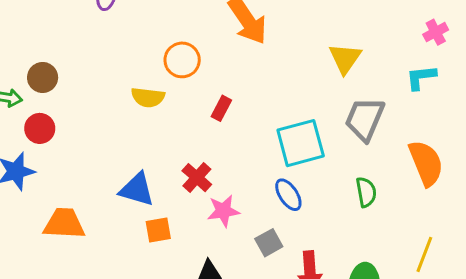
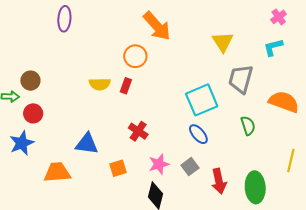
orange circle: (182, 60) -> (135, 56), moved
red rectangle: (221, 108) -> (126, 86), moved
orange semicircle: (426, 163) -> (284, 102), turned -40
blue triangle: (137, 189) -> (87, 144), moved
pink star: (223, 211) -> (159, 164), moved

